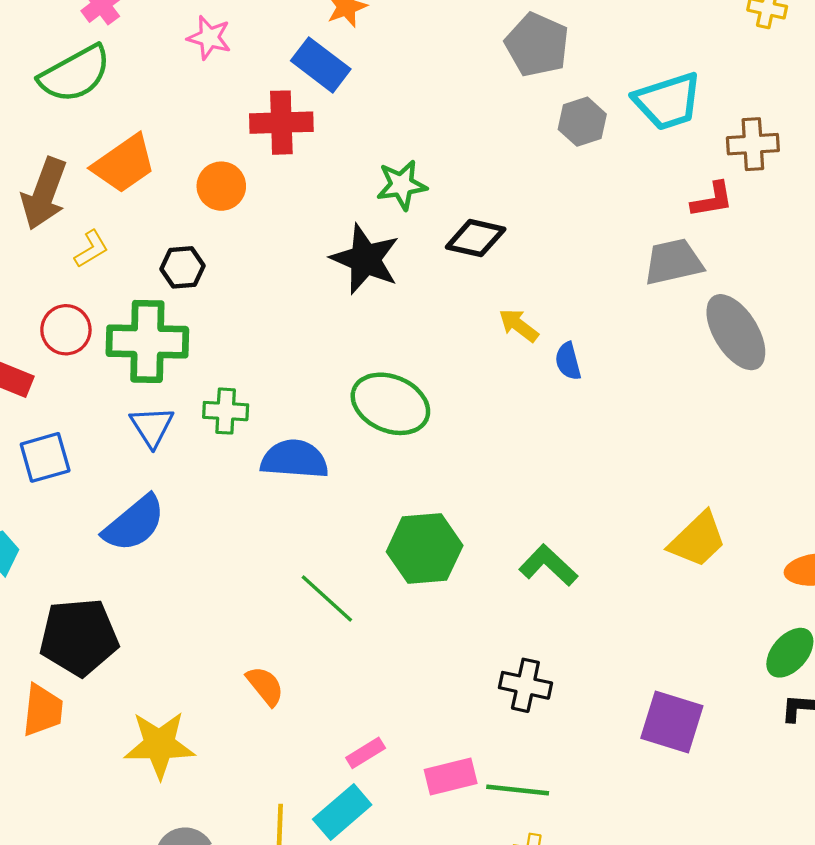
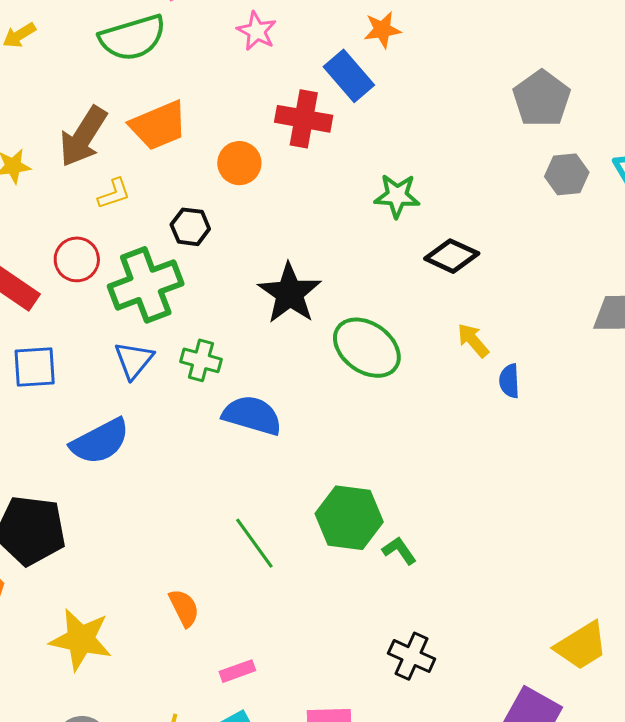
black star: (365, 259) -> (290, 293), moved
green cross: (147, 341) -> (146, 285), turned -34
green ellipse: (390, 404) -> (367, 348), moved
yellow trapezoid: (697, 540) -> (581, 646), moved
green L-shape: (548, 565) -> (399, 551), moved, size x0.7
pink rectangle: (366, 753) -> (237, 671), moved

